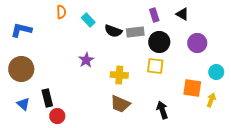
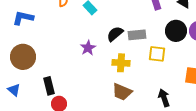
black semicircle: (113, 31) -> (115, 34), moved, turned 120
gray rectangle: (135, 32) -> (137, 35), moved
black circle: (159, 42) -> (176, 31), moved
blue triangle: (23, 104) -> (14, 90), moved

